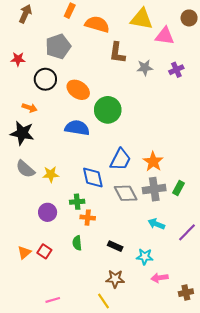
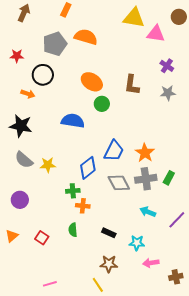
orange semicircle: (97, 24) -> (86, 37), moved
brown L-shape: (117, 53) -> (132, 85), moved
gray star: (145, 68) -> (168, 93), moved
purple cross: (176, 70) -> (167, 66), turned -32
orange ellipse: (78, 90) -> (92, 82), moved
orange arrow: (30, 108) -> (28, 94), moved
green circle: (108, 110) -> (102, 104), size x0.6
blue diamond: (93, 177) -> (88, 168), turned 65
purple circle: (48, 212) -> (20, 200), moved
orange triangle: (24, 252) -> (12, 236), moved

